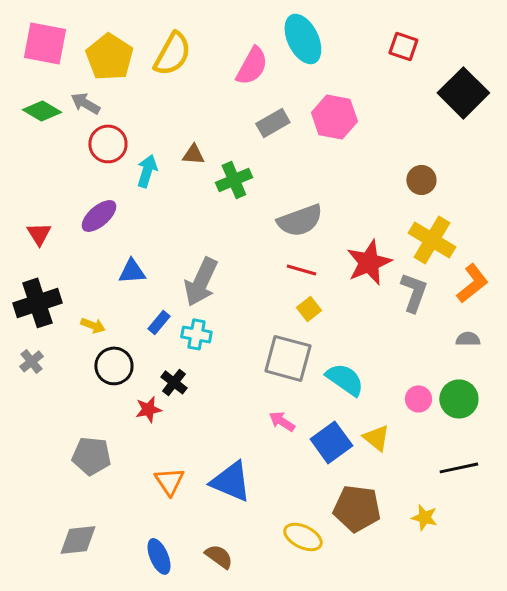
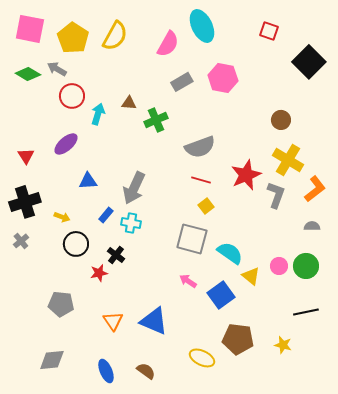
yellow triangle: (376, 438) -> (251, 276), moved

